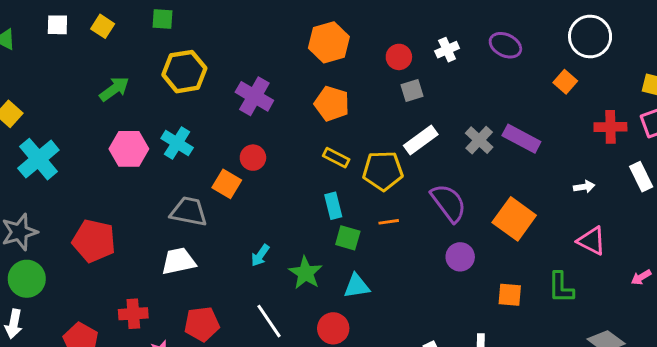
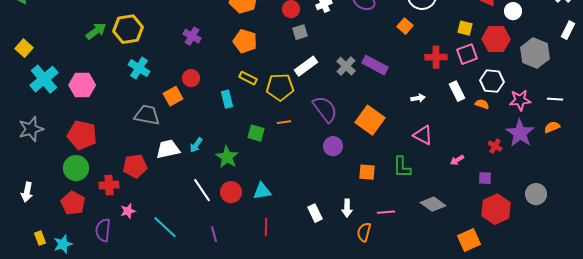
yellow hexagon: (184, 72) -> (128, 29), moved
purple cross: (254, 96) -> (192, 36), size x0.7
pink hexagon: (129, 149) -> (82, 85), moved
orange square: (227, 184) -> (173, 96), turned 30
cyan rectangle: (333, 206) -> (227, 99), moved
white trapezoid: (179, 261) -> (168, 149), moved
green circle: (27, 279) -> (76, 168), moved
cyan triangle: (357, 286) -> (262, 191), moved
red pentagon: (202, 324) -> (135, 166), moved
red circle: (333, 328) -> (231, 192), moved

